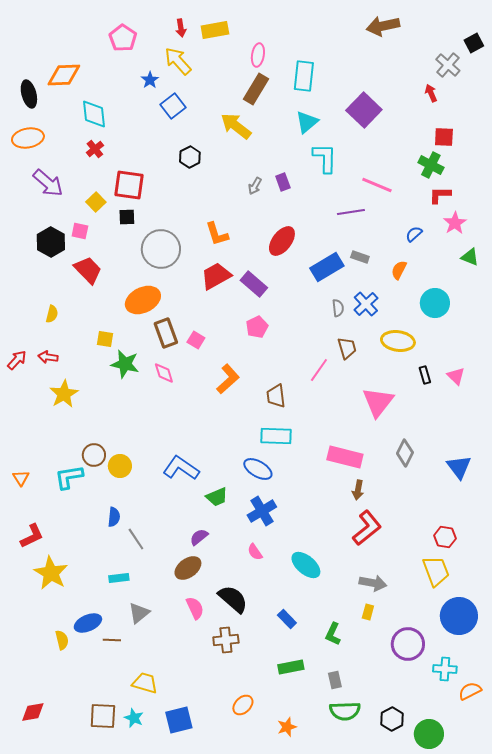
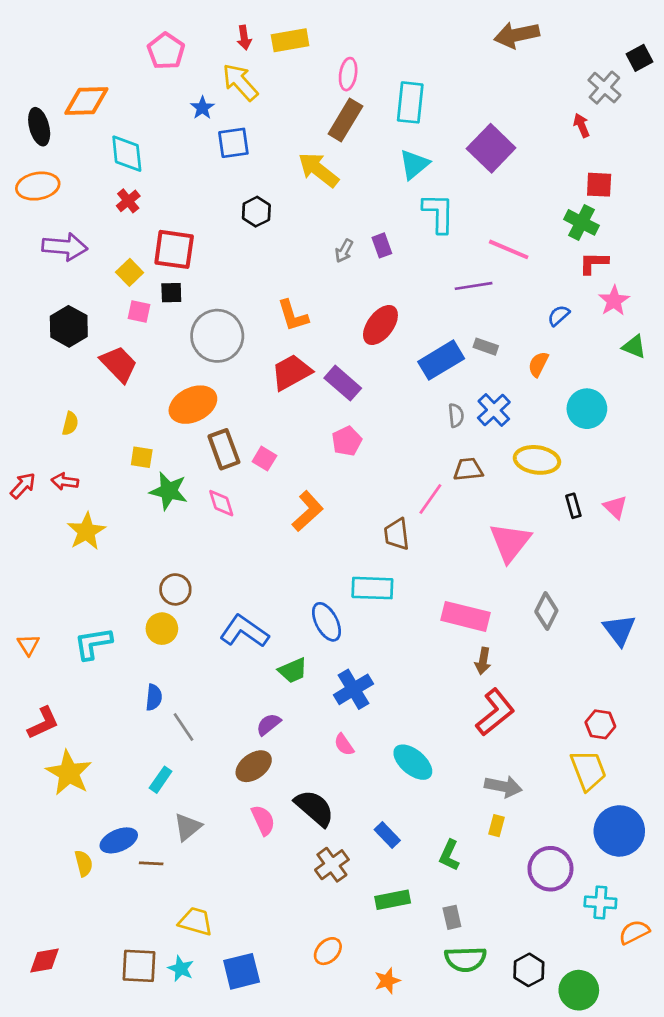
blue square: (173, 106) -> (233, 143), turned 30
purple arrow: (48, 183) -> (65, 247), turned -36
pink square: (80, 231) -> (139, 312), moved
brown trapezoid: (347, 348) -> (468, 469), turned -80
brown trapezoid: (276, 396) -> (397, 534), moved
brown circle: (94, 455) -> (175, 589), moved
blue ellipse: (258, 469) -> (327, 622), moved, turned 32
cyan rectangle: (119, 578) -> (161, 780), turned -48
brown cross: (226, 640) -> (332, 865), moved, turned -30

